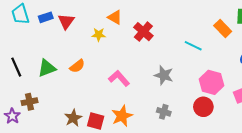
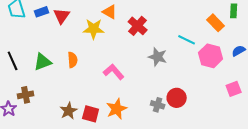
yellow star: (99, 35) -> (94, 29), size x1.5
orange semicircle: (77, 66) -> (73, 60), turned -56
gray star: (164, 75) -> (158, 57), moved
pink hexagon: (212, 82) -> (211, 56), moved
red circle: (203, 107) -> (177, 98), moved

